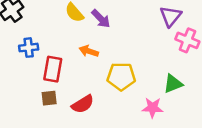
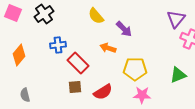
purple arrow: (101, 19) -> (124, 29), moved
red rectangle: (53, 69) -> (78, 63), turned -55
pink star: (153, 108) -> (142, 95), moved

